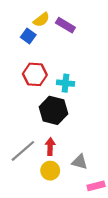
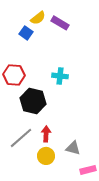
red hexagon: (35, 74) -> (14, 75), moved
black hexagon: (53, 110) -> (33, 101), moved

